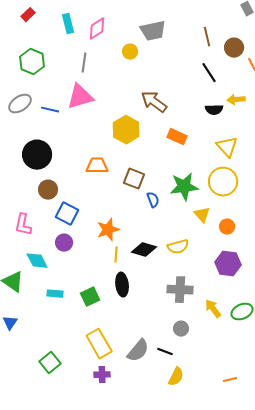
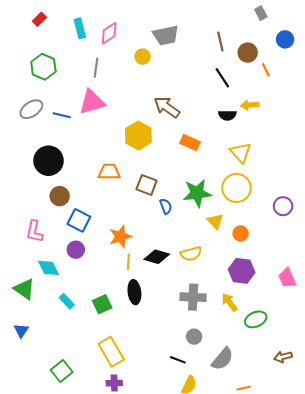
cyan rectangle: (55, 294) -> (67, 301), turned 42
yellow arrow: (213, 309) -> (229, 302), moved
gray semicircle: (138, 351) -> (222, 359), moved

